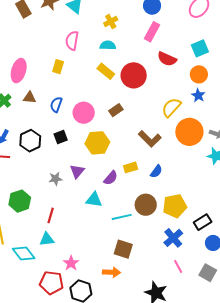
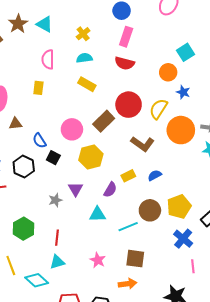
cyan square: (200, 48) -> (186, 52), moved
red semicircle: (167, 59) -> (125, 63), moved
orange circle: (199, 74) -> (168, 72), moved
red circle: (134, 75) -> (129, 105), moved
blue semicircle: (56, 105) -> (39, 141), moved, turned -42
brown rectangle: (116, 110) -> (104, 121), size x1.5
black square: (61, 137) -> (53, 158), turned -32
blue semicircle: (156, 171) -> (155, 175), turned -144
pink star: (71, 263) -> (98, 260), moved
pink line: (178, 266) -> (193, 266), turned 32

